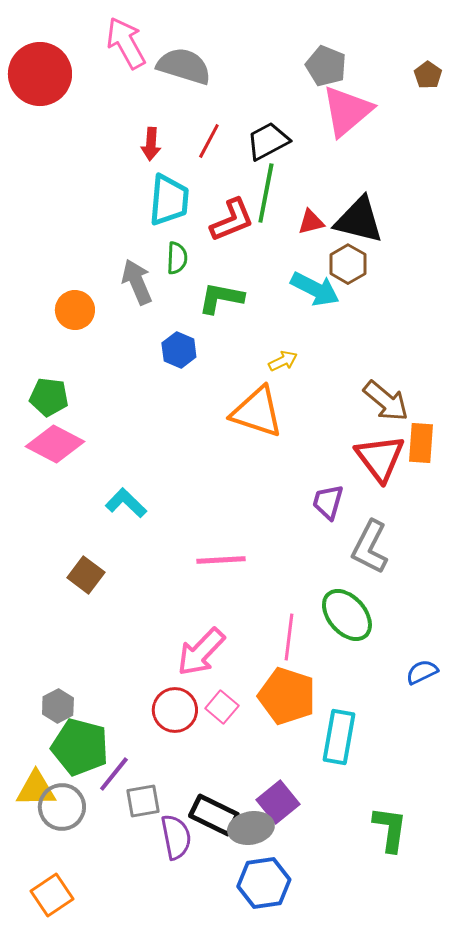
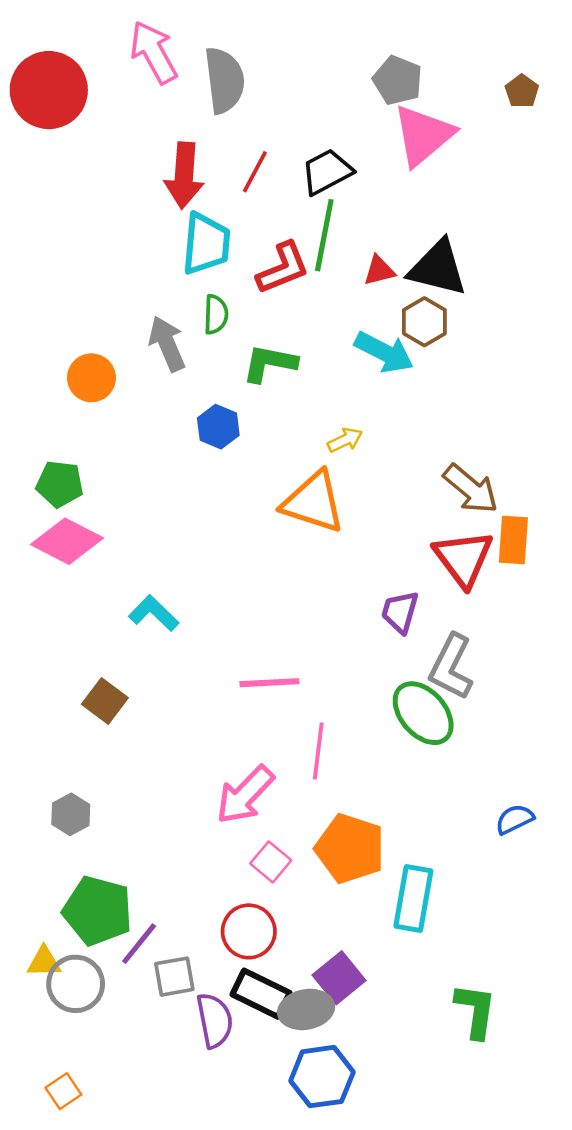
gray semicircle: (184, 66) -> (224, 80), turned 66
red arrow: (151, 144) -> (184, 175), size x1.6
green ellipse: (347, 615) -> (423, 713), moved
pink line: (289, 637) -> (318, 751), moved
gray hexagon: (58, 706) -> (71, 814), moved
red circle: (175, 710) -> (249, 931), moved
yellow triangle: (36, 789) -> (44, 962), size x0.7
orange square: (52, 895) -> (63, 1091), size x0.7

